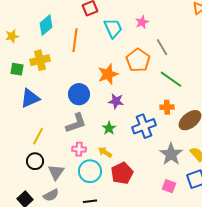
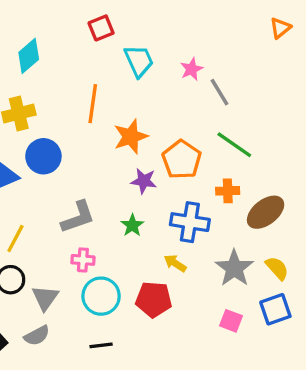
pink star: (142, 22) -> (192, 69), moved
orange line: (75, 40) -> (93, 104), moved
orange pentagon: (138, 60) -> (182, 160), moved
blue circle: (79, 94) -> (43, 156), moved
blue cross: (144, 126) -> (190, 222), turned 30
yellow arrow: (105, 152) -> (175, 263), moved
red pentagon: (122, 173) -> (154, 299), turned 30

